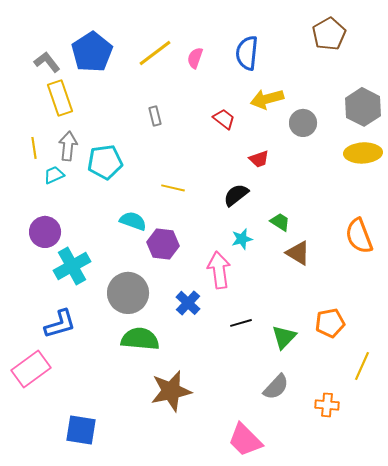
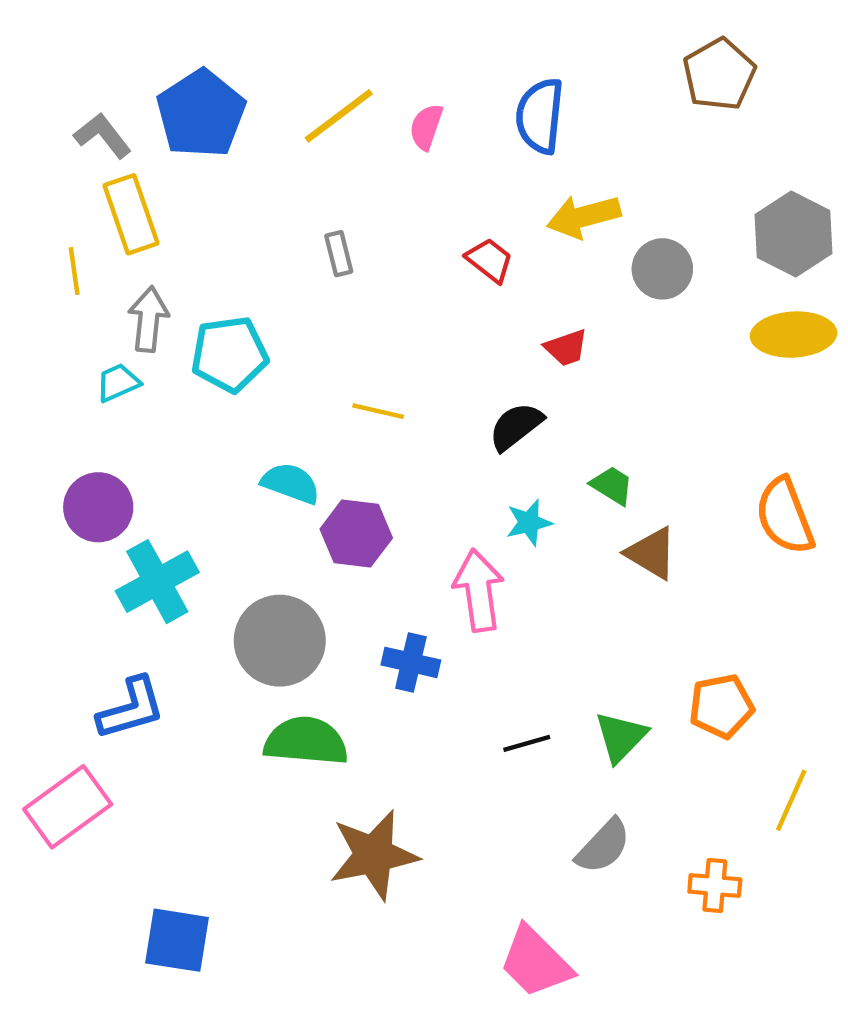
yellow line: (34, 148) -> (74, 271), moved
blue cross: (188, 303) -> (411, 662), turned -30
black line: (241, 323) -> (527, 743), moved

